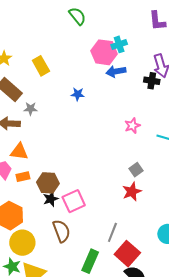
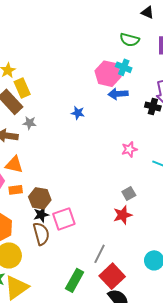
green semicircle: (77, 16) -> (130, 40), moved, turned 138
cyan cross: (119, 44) -> (124, 67), turned 35
yellow rectangle: (41, 66) -> (22, 88), moved
brown semicircle: (61, 231) -> (41, 234), moved

